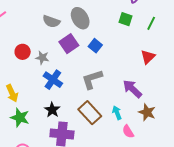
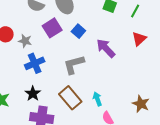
red triangle: (148, 57) -> (139, 39), moved
blue cross: (53, 80) -> (35, 63), turned 30
purple arrow: (132, 89) -> (106, 48), moved
brown star: (147, 112) -> (141, 104), moved

